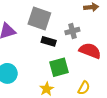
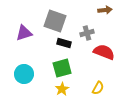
green square: (59, 67) -> (62, 68), moved

